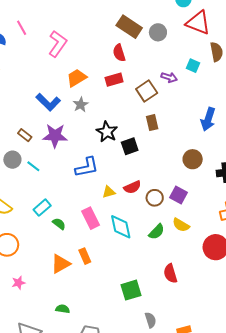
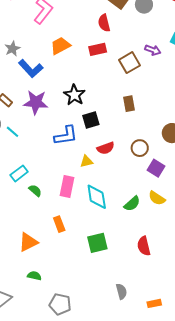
gray star: (81, 105) -> (12, 49), moved
brown rectangle: (152, 123) -> (129, 104), moved
black star: (107, 132) -> (74, 95), moved
black square: (130, 146) -> (91, 120), moved
red semicircle: (132, 187) -> (106, 148), moved
brown circle: (155, 198) -> (140, 148), moved
pink rectangle: (91, 218) -> (67, 187), turned 35
orange triangle: (61, 264) -> (28, 242), moved
green square: (131, 290) -> (97, 243), moved

